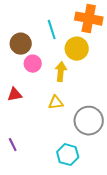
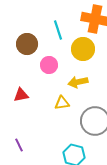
pink circle: (33, 64) -> (49, 65), moved
yellow arrow: (61, 72) -> (78, 82), moved, turned -108

